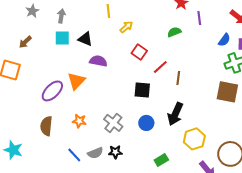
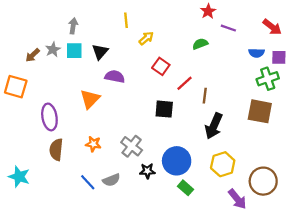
gray star: (32, 11) -> (53, 49), moved
purple line: (199, 18) -> (228, 28), turned -64
black triangle: (85, 39) -> (100, 52), turned 49
blue semicircle: (224, 40) -> (256, 53), turned 56
purple ellipse: (52, 91) -> (49, 117), moved, turned -55
black arrow: (175, 114) -> (214, 126), moved
blue circle: (146, 123) -> (177, 161), moved, size x1.6
black star: (115, 152) -> (147, 171), moved
green rectangle: (161, 160) -> (186, 188), turned 72

